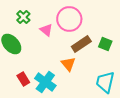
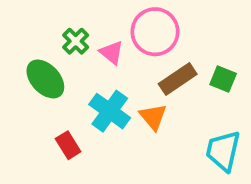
green cross: (23, 17) -> (76, 41), moved
cyan cross: (45, 82) -> (110, 111), moved

